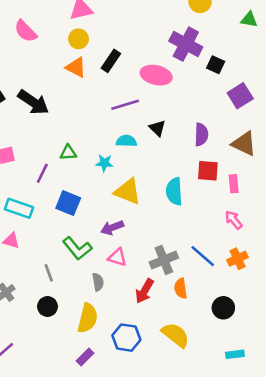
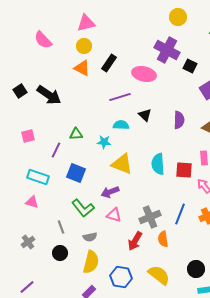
red square: (208, 171) -> (184, 170), moved
blue line: (203, 256) -> (180, 214), turned 70
gray semicircle: (98, 282) -> (90, 237), moved, turned 88
black circle: (223, 308) -> (196, 269), moved

